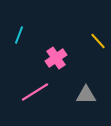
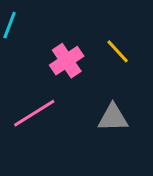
yellow line: (98, 41) -> (118, 51), moved

